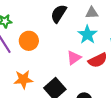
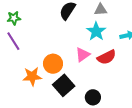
orange circle: (29, 41) -> (53, 64), moved

